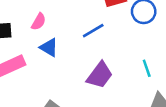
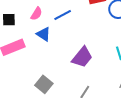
blue line: (93, 31) -> (63, 15), moved

